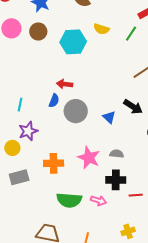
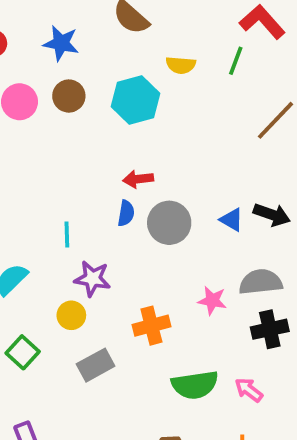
black arrow: (133, 107) -> (272, 215), moved
purple star: (28, 131) -> (92, 279), turned -30
gray semicircle: (117, 154) -> (261, 282), size x1.6
pink star: (89, 158) -> (212, 301), size x0.7
pink arrow: (98, 201) -> (249, 390), moved, turned -147

